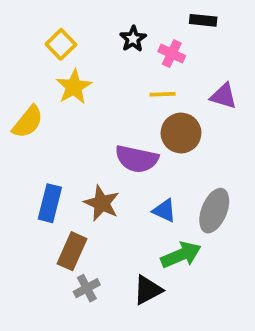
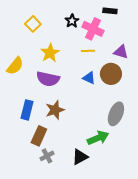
pink cross: (172, 54) -> (93, 29), size x1.5
yellow star: (74, 87) -> (50, 53), moved
brown circle: (181, 133) -> (111, 74), moved
purple semicircle: (137, 159) -> (48, 79), moved
brown star: (102, 203) -> (55, 110), turned 30
blue triangle: (164, 211) -> (89, 78), moved

